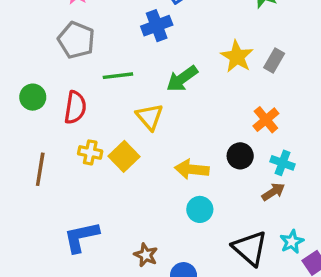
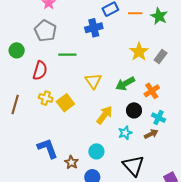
green arrow: (182, 79) -> (125, 84), moved
green circle: (33, 97) -> (17, 50), moved
yellow triangle: (150, 117) -> (93, 81), moved
yellow arrow: (192, 169) -> (105, 115), turned 114
cyan circle: (200, 209) -> (96, 151), moved
blue L-shape: (81, 237) -> (48, 148), moved, turned 75
cyan star: (292, 242) -> (125, 133), moved

